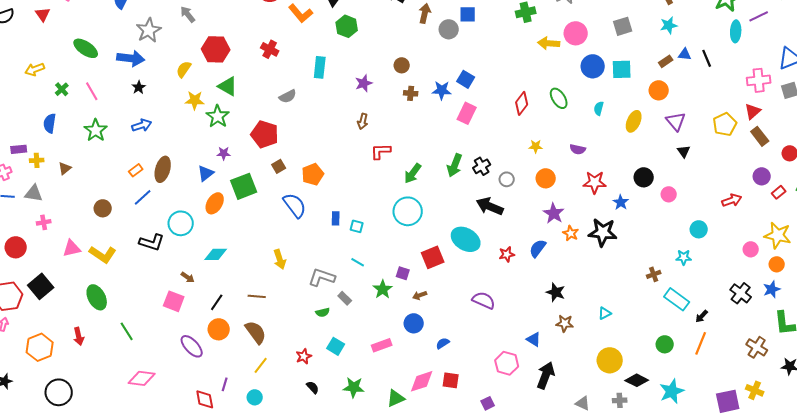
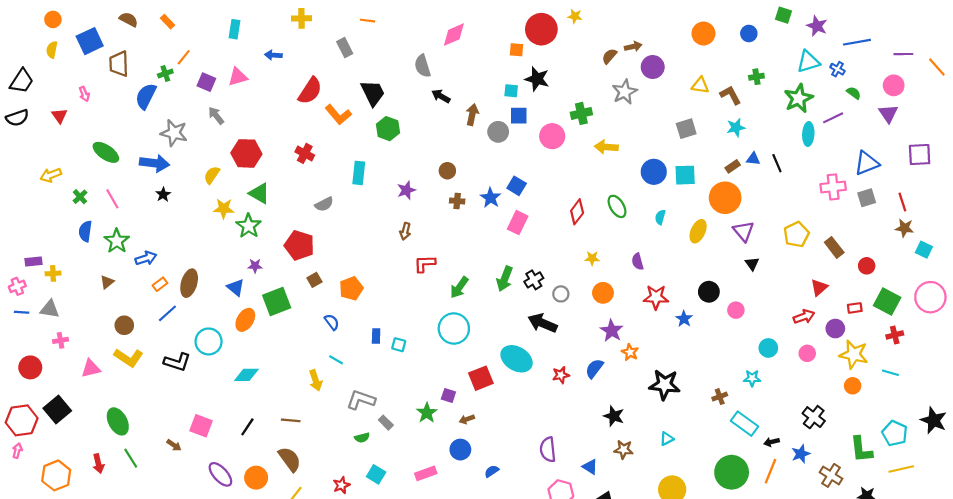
gray star: (149, 30) -> (174, 133), turned -30
pink circle: (576, 33) -> (552, 136), moved
blue star: (442, 90) -> (491, 198), turned 30
orange circle: (659, 90) -> (725, 198), size x1.5
red triangle: (753, 111) -> (819, 287), moved
blue semicircle: (50, 123) -> (85, 231), moved
blue arrow: (142, 125) -> (146, 258), moved
purple semicircle: (578, 149) -> (638, 262), turned 63
brown triangle: (65, 168) -> (107, 282), moved
blue triangle: (206, 173) -> (236, 287), turned -42
purple circle: (762, 176) -> (835, 329), moved
red rectangle: (779, 192) -> (855, 308), turned 32
blue semicircle: (295, 205) -> (332, 322), size x0.6
black star: (603, 232) -> (665, 385), moved
pink circle: (751, 249) -> (807, 353), moved
yellow L-shape: (103, 254) -> (129, 358), moved
cyan line: (358, 262) -> (336, 360), moved
brown arrow: (188, 277) -> (174, 445), moved
blue star: (772, 289) -> (801, 454), moved
purple semicircle: (484, 300) -> (548, 450), moved, turned -120
black arrow: (702, 316) -> (772, 442), turned 32
orange circle: (219, 329) -> (256, 478), moved
green line: (127, 331) -> (131, 458), moved
green circle: (665, 344) -> (732, 472), size x1.8

